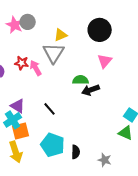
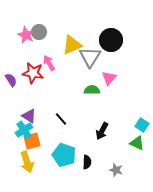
yellow triangle: (61, 35) -> (72, 45), size x1.5
gray triangle: (54, 53) -> (90, 57), moved
pink triangle: (105, 61) -> (109, 78), moved
red star: (22, 63) -> (33, 73), size x1.5
pink arrow: (36, 68) -> (49, 63), moved
black arrow: (91, 90) -> (102, 131), moved, turned -42

